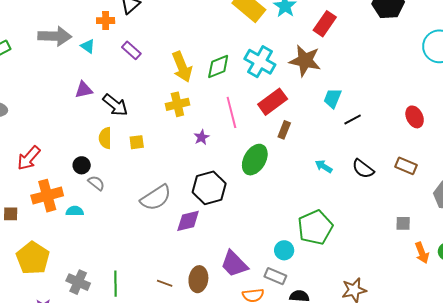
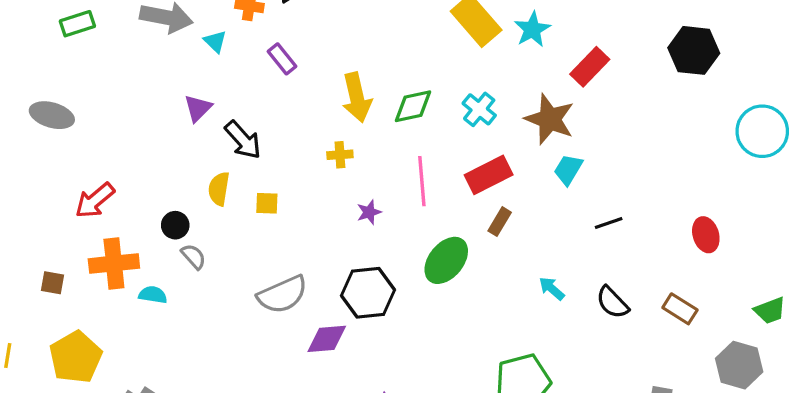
cyan cross: (260, 62) -> (479, 109), size x0.7
purple triangle: (84, 90) -> (198, 108), turned -42
cyan trapezoid: (333, 98) -> (568, 170), moved
yellow cross: (177, 104) -> (340, 155), size x0.7

